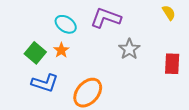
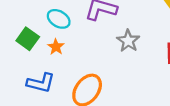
green square: (35, 53) -> (28, 39), moved

